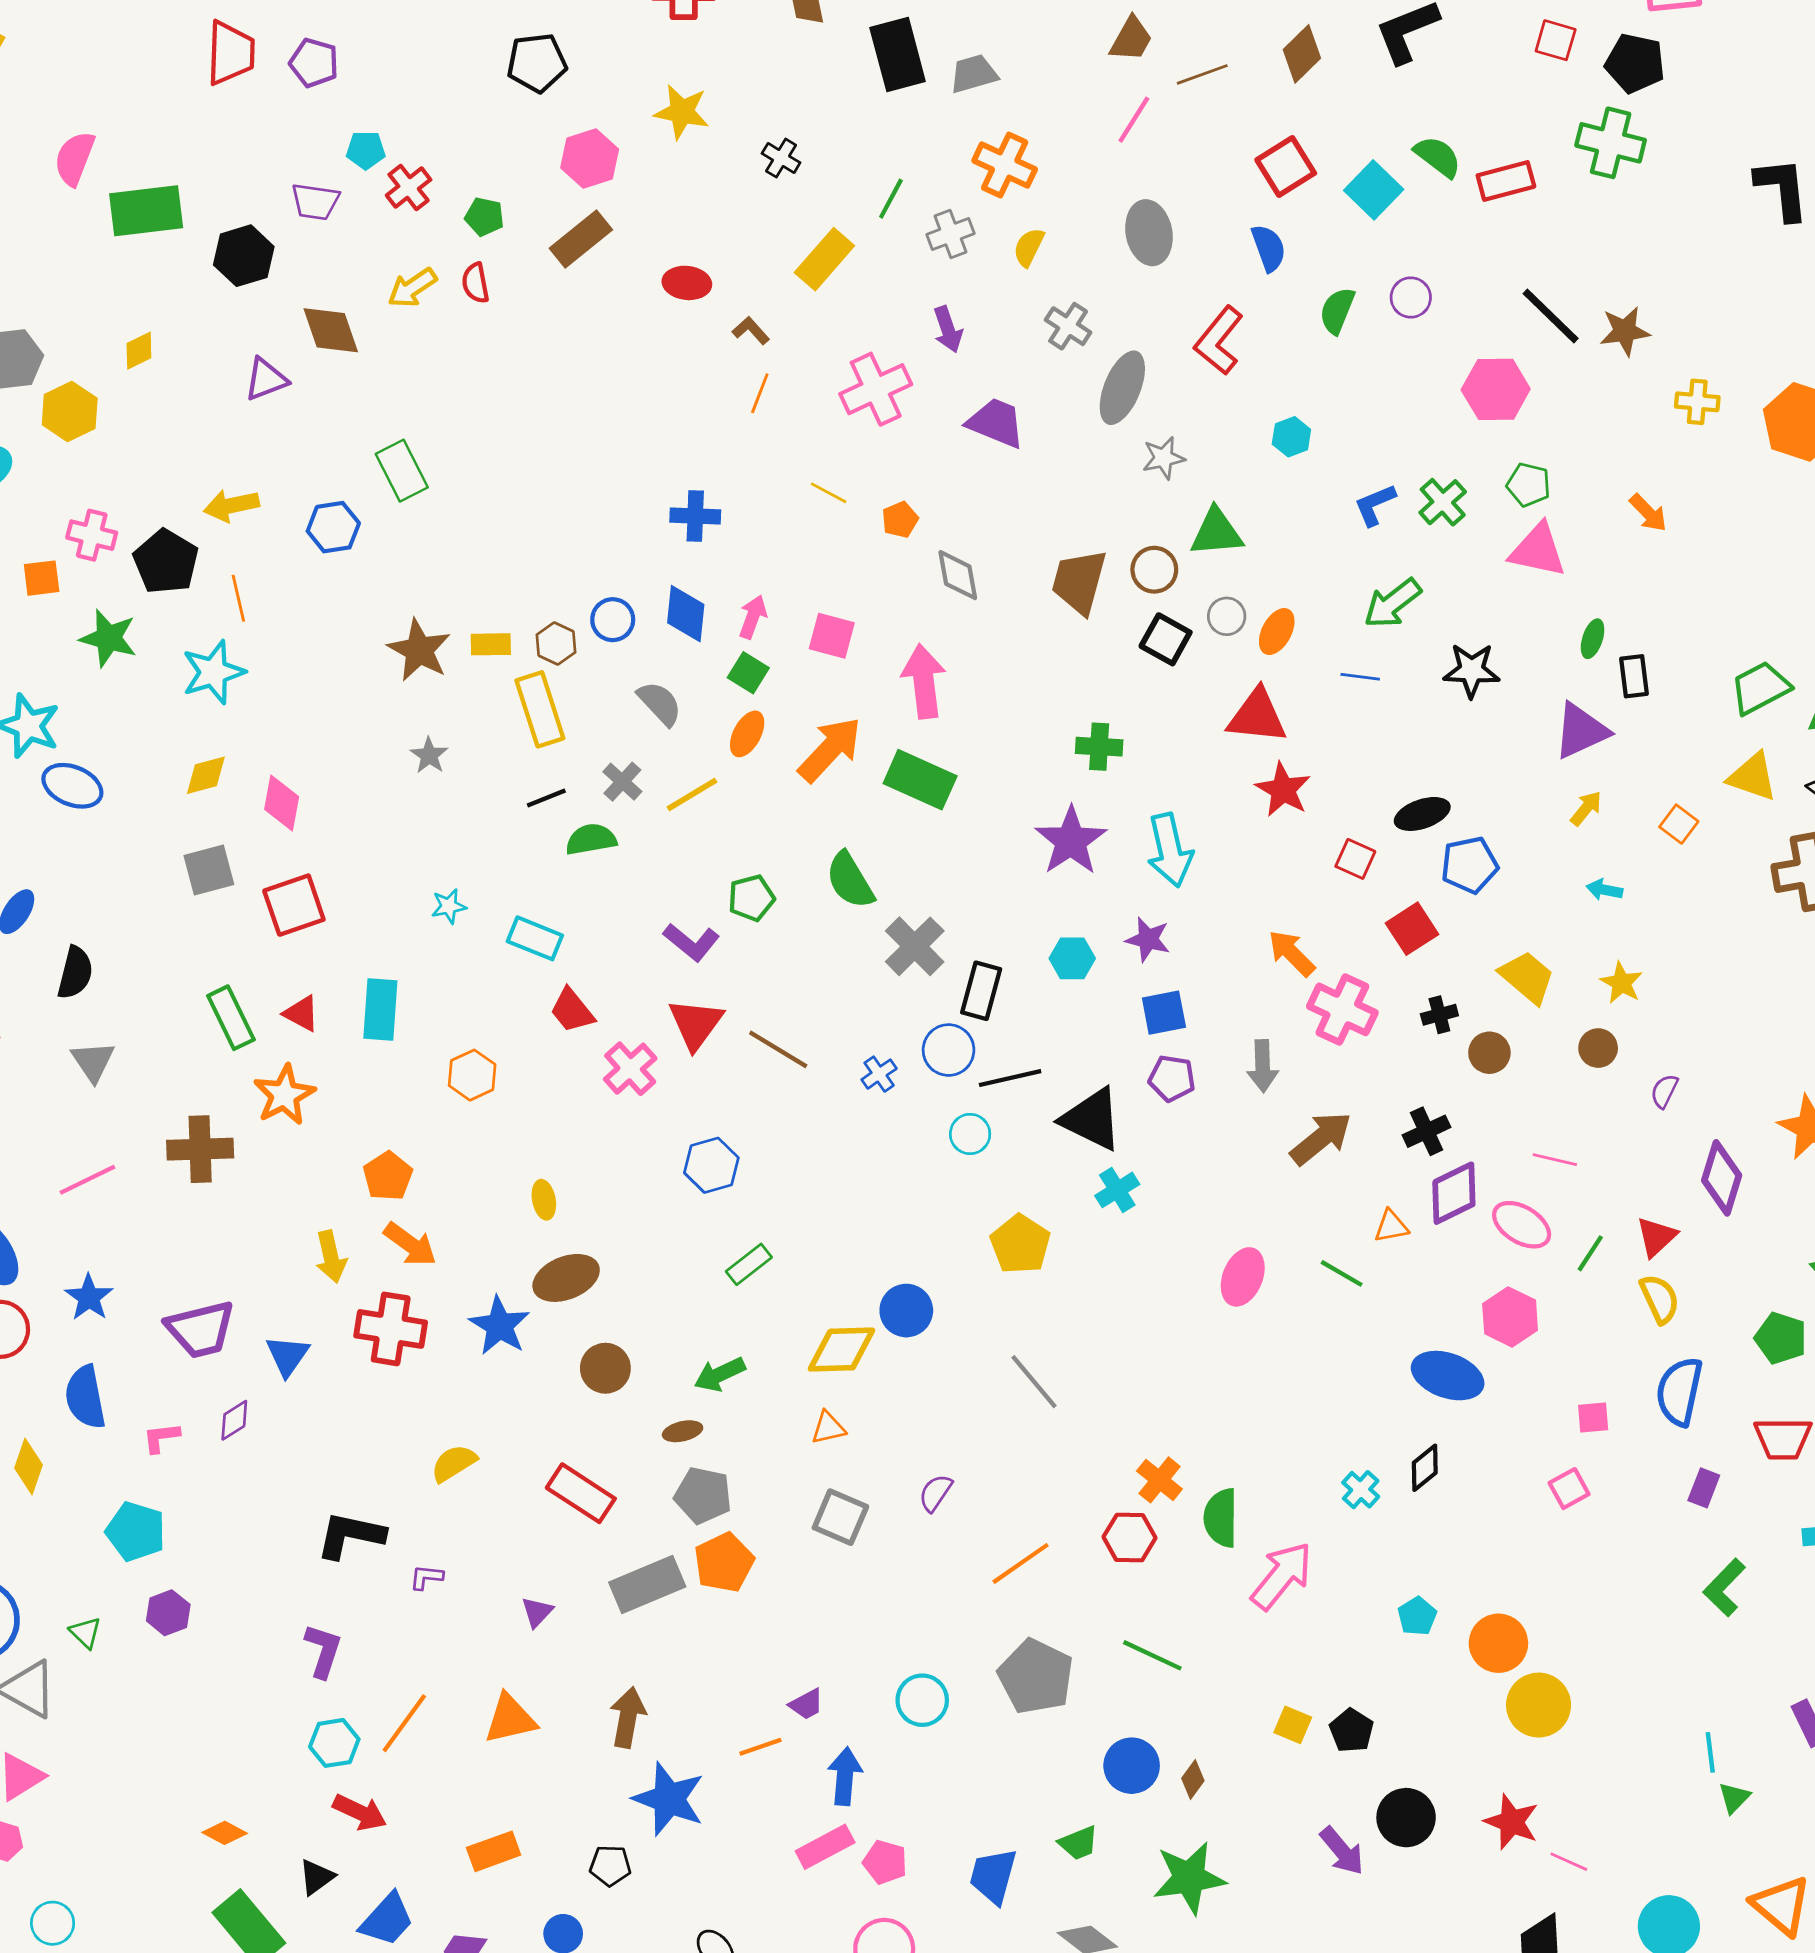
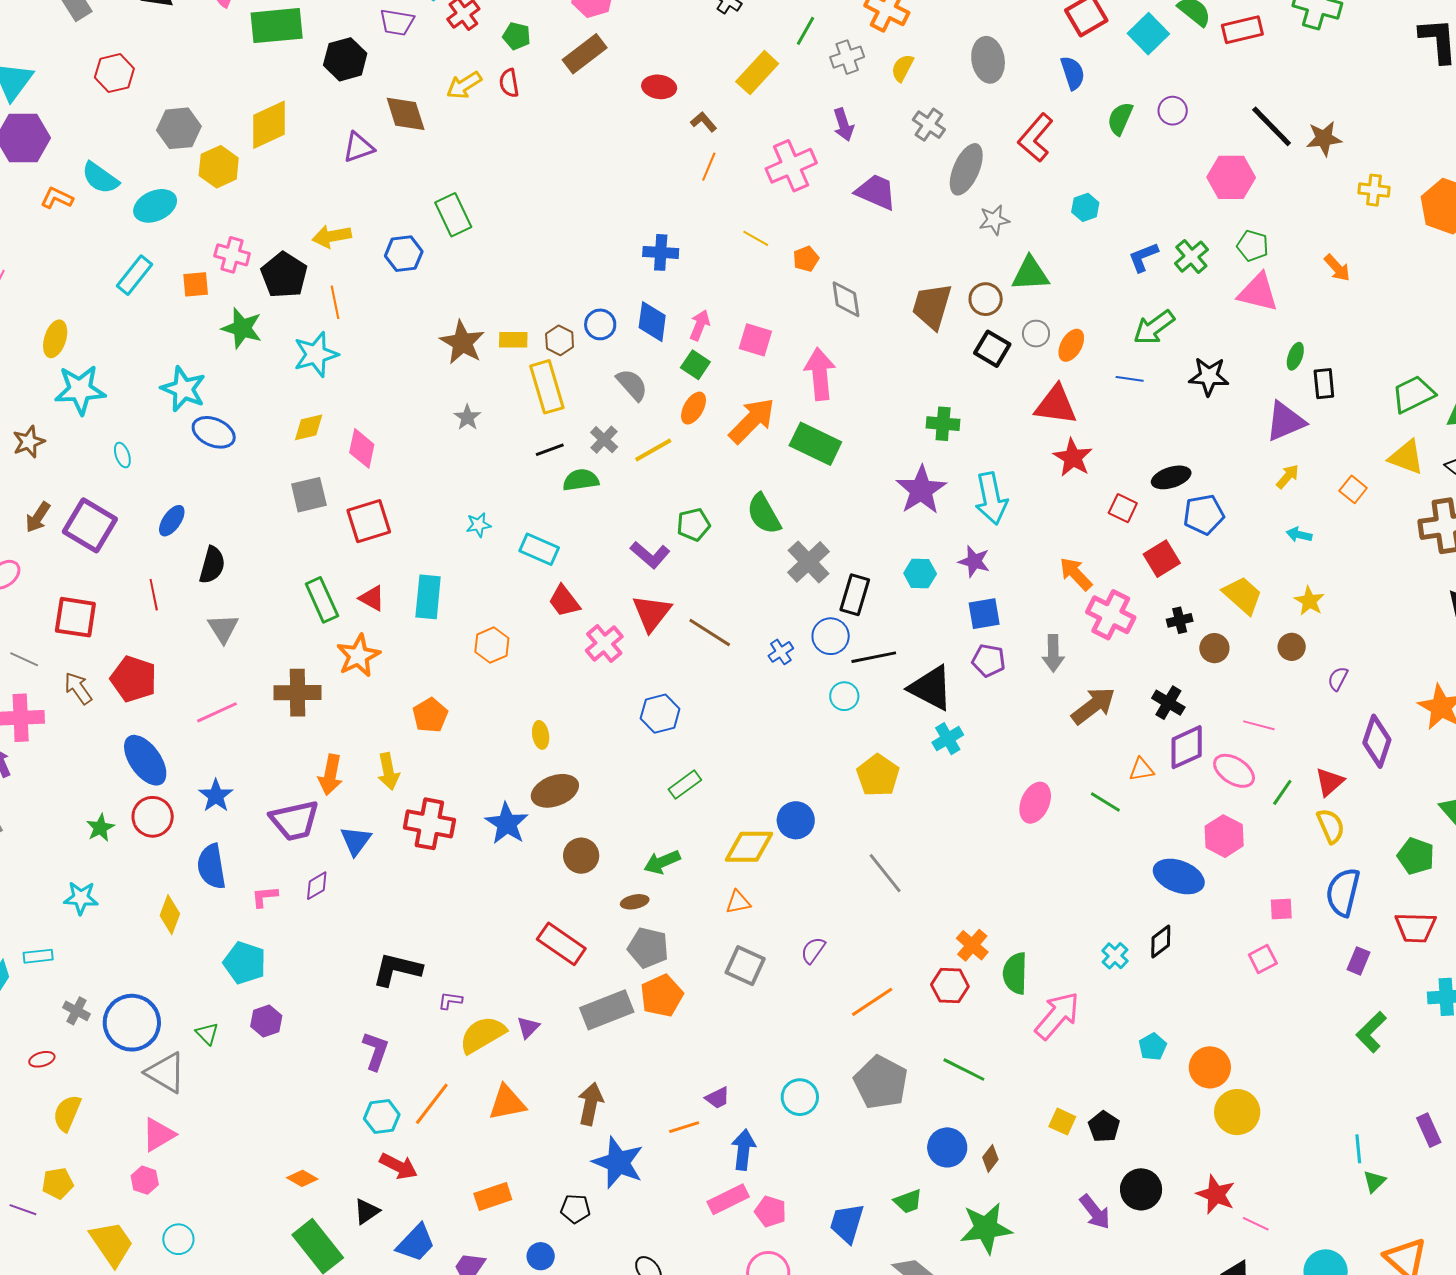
yellow diamond: (139, 351) -> (269, 125), size x1.8
black cross: (1427, 1131) -> (1168, 703), turned -36
orange arrow: (410, 1244) -> (330, 775), moved, turned 63
yellow semicircle: (454, 1463) -> (483, 1035), moved, size x1.4

